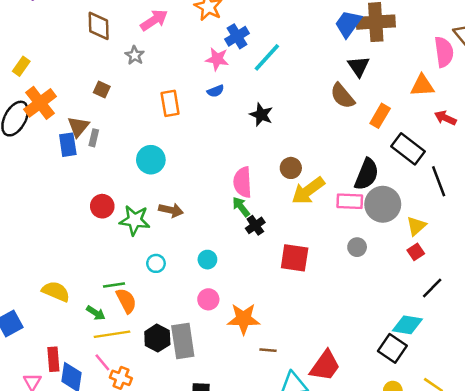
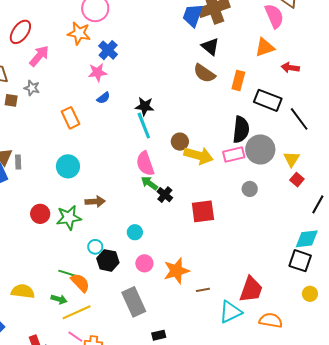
cyan line: (267, 57) -> (144, 126), moved, turned -48
brown square: (102, 90) -> (11, 100), moved
yellow arrow: (308, 191) -> (199, 156), turned -112
green line: (114, 285) -> (67, 273), turned 42
black hexagon: (157, 338) -> (108, 260), moved

